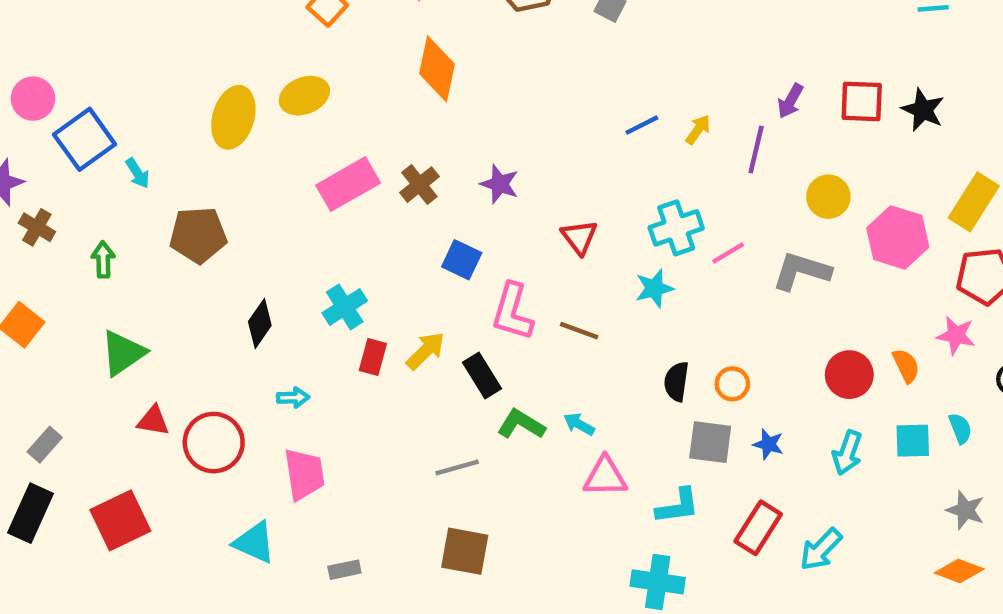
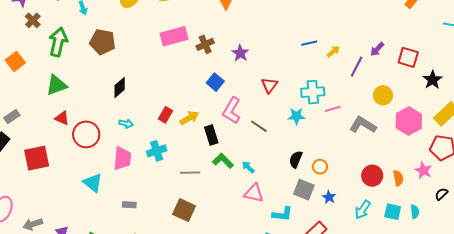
black star: (923, 110) -> (432, 80), moved
green arrow: (103, 260) -> (58, 42), size x1.8
cyan cross: (345, 307) -> (157, 151), moved

